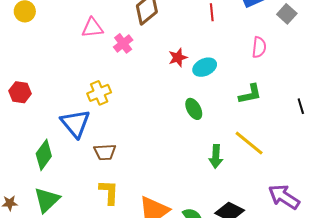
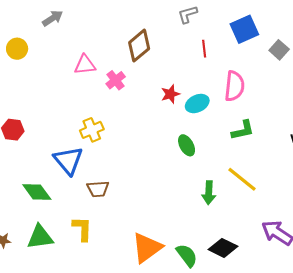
pink semicircle: (259, 47) -> (234, 86), moved, size x1.4
green diamond: (44, 155) -> (37, 192), turned -72
yellow L-shape: (109, 192) -> (82, 229), moved
green triangle: (47, 200) -> (40, 237), turned 36

